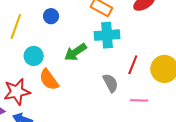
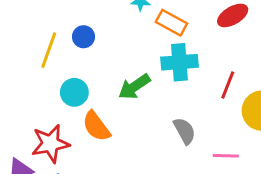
blue circle: (51, 16) -> (83, 37), moved
red line: (133, 65) -> (228, 85), moved

